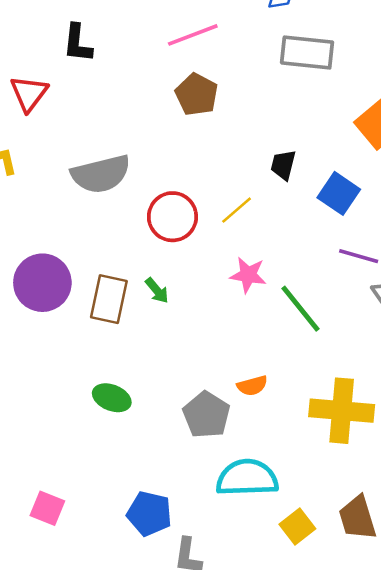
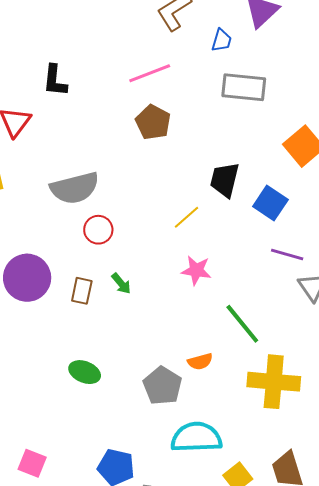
black trapezoid: (283, 165) -> (225, 180), size x1.4
red circle: (172, 217) -> (98, 230), moved, size x0.7
brown rectangle: (109, 299) -> (82, 291), size x0.7
green line: (301, 309) -> (242, 324), moved

